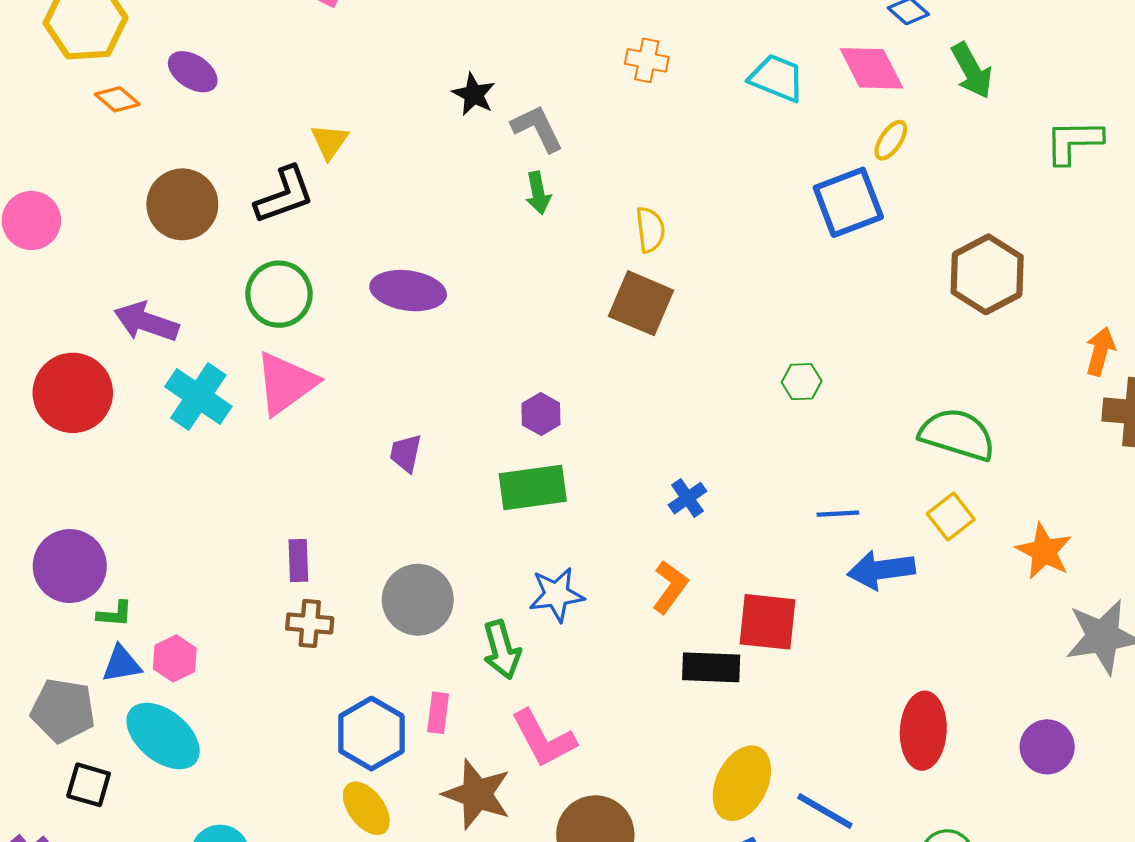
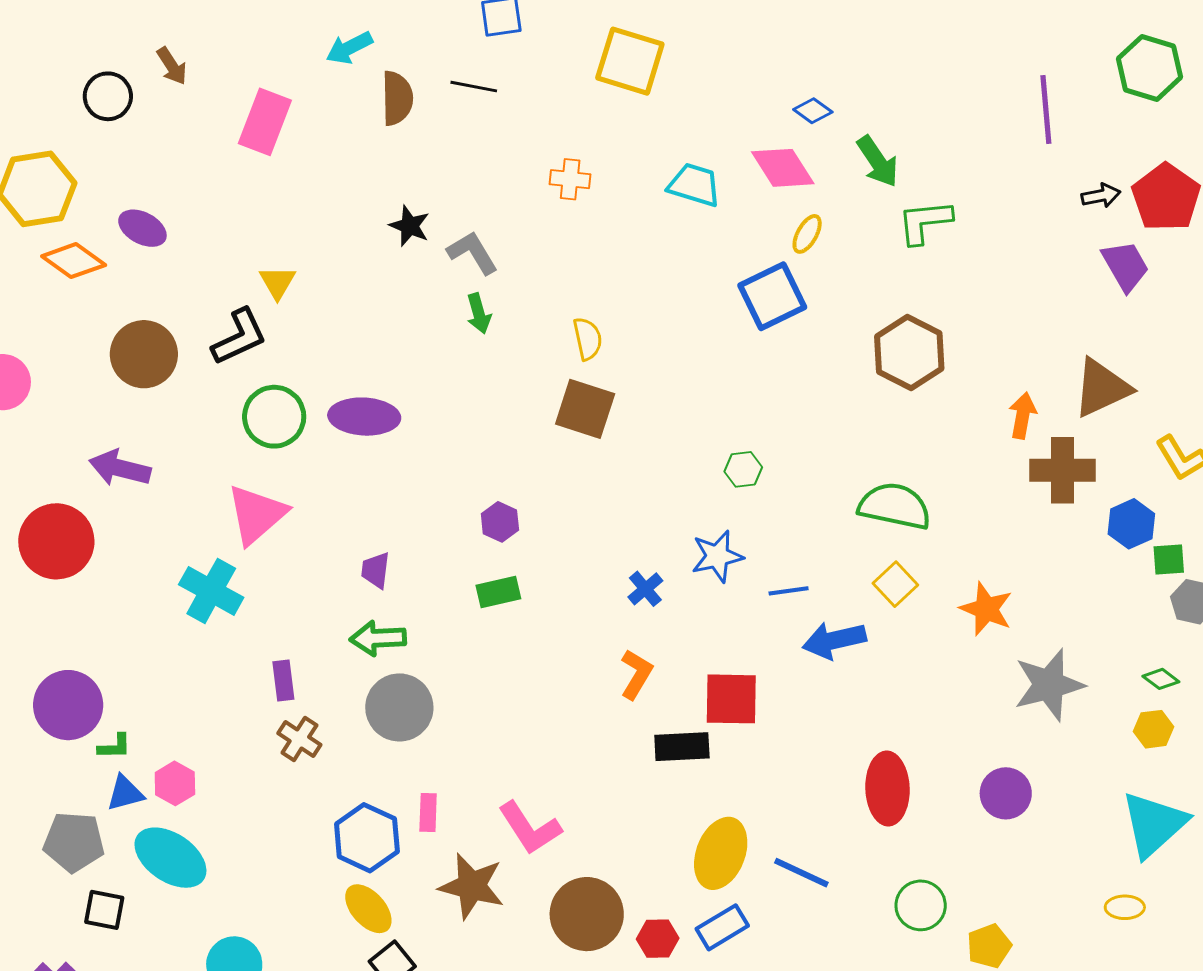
orange diamond: (117, 99) -> (74, 261), size x1.5
green L-shape: (1074, 142) -> (925, 222), moved
green circle: (279, 294) -> (274, 417), moved
cyan cross: (198, 397) -> (211, 591), moved
green rectangle: (533, 488) -> (498, 592), size x0.7
blue star: (557, 595) -> (717, 556), moved
brown cross: (310, 623) -> (299, 739), turned 33
green arrow: (502, 650) -> (378, 638), moved, turned 108

